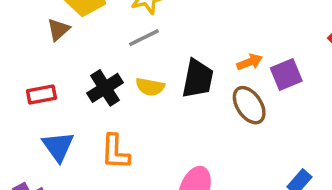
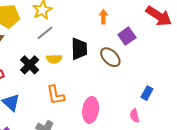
orange arrow: (250, 62) -> (103, 17), moved, turned -56
orange L-shape: (115, 152) -> (56, 95), moved

